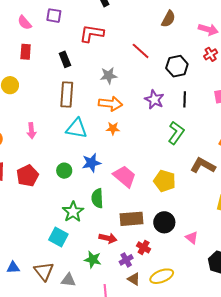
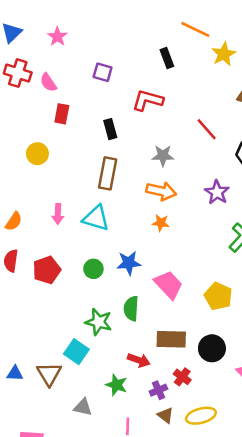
pink semicircle: (25, 23) -> (48, 82), moved
cyan triangle: (77, 128) -> (96, 218), moved
green star: (73, 212) -> (99, 322), turned -30
blue triangle: (13, 268) -> (15, 373), moved
brown triangle: (44, 271) -> (49, 374), moved

